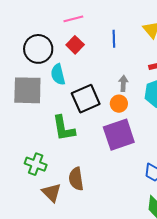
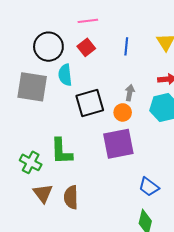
green L-shape: (64, 128) -> (61, 151), moved
brown semicircle: (76, 179) -> (71, 197), moved

